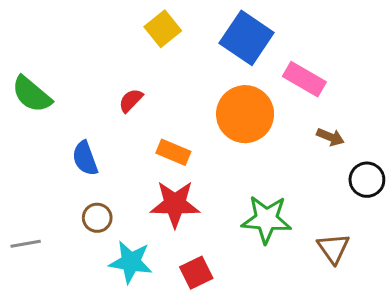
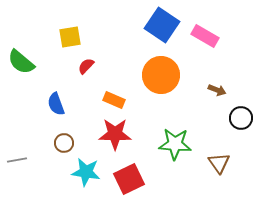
yellow square: (163, 29) -> (70, 37), moved, turned 30
pink rectangle: (304, 79) -> (205, 36), moved
red square: (196, 273) -> (129, 179), size x1.4

